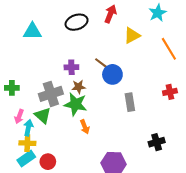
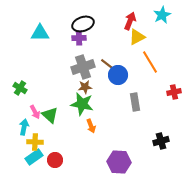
red arrow: (110, 14) -> (130, 21), moved
orange line: (169, 49) -> (150, 62), moved
purple cross: (71, 67) -> (79, 38), moved
green cross: (12, 88) -> (20, 88), turned 32
gray cross: (51, 94) -> (83, 67), moved
pink arrow: (19, 116) -> (35, 112), moved, turned -48
cyan arrow: (28, 128) -> (24, 127), moved

